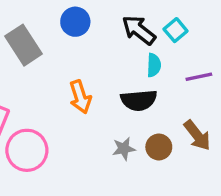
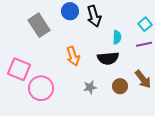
black arrow: (139, 30) -> (94, 16), moved, turned -145
cyan square: (176, 30) -> (145, 24), moved
gray star: (124, 149) -> (90, 87), moved

